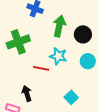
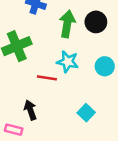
black circle: (83, 34) -> (96, 22), moved

